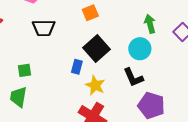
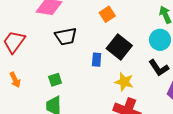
blue rectangle: (77, 67) -> (97, 60), moved

